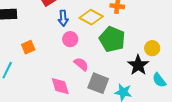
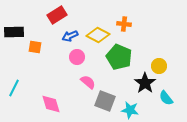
blue arrow: (63, 18) -> (70, 36), turned 70
orange square: (28, 47) -> (35, 47), moved, turned 32
pink diamond: (60, 86) -> (51, 104), moved

